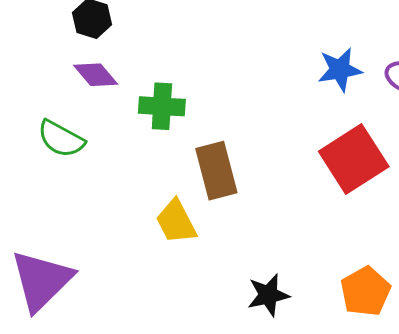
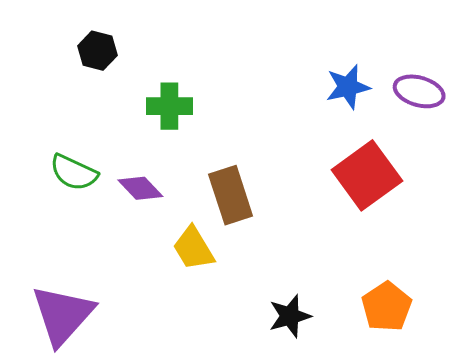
purple diamond: (96, 75) -> (140, 188), moved
green cross: (162, 106) -> (169, 106), moved

